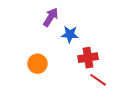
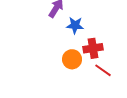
orange circle: (37, 64) -> (72, 59), moved

